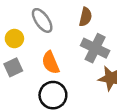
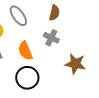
gray cross: (95, 48) -> (51, 38), moved, size x0.7

